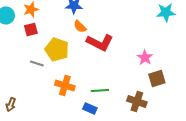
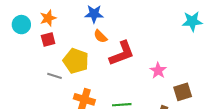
red L-shape: (100, 42) -> (122, 53), turned -48
pink star: (145, 58) -> (158, 70), moved

